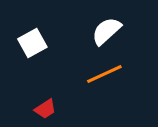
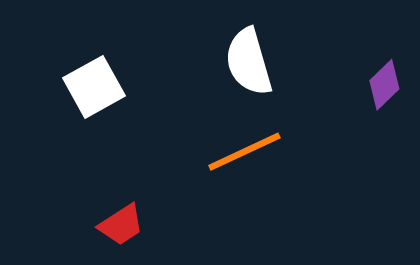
white semicircle: (106, 31) -> (249, 62), turned -64

